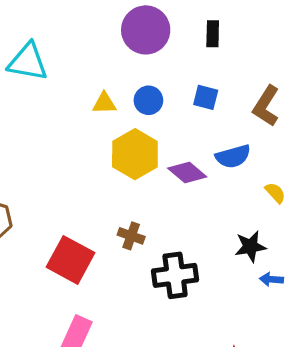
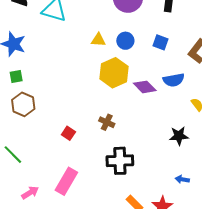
red square: (70, 260) -> (68, 133), size x0.5
black cross: (175, 275) -> (120, 161), moved
blue arrow: (271, 279) -> (182, 179), moved

